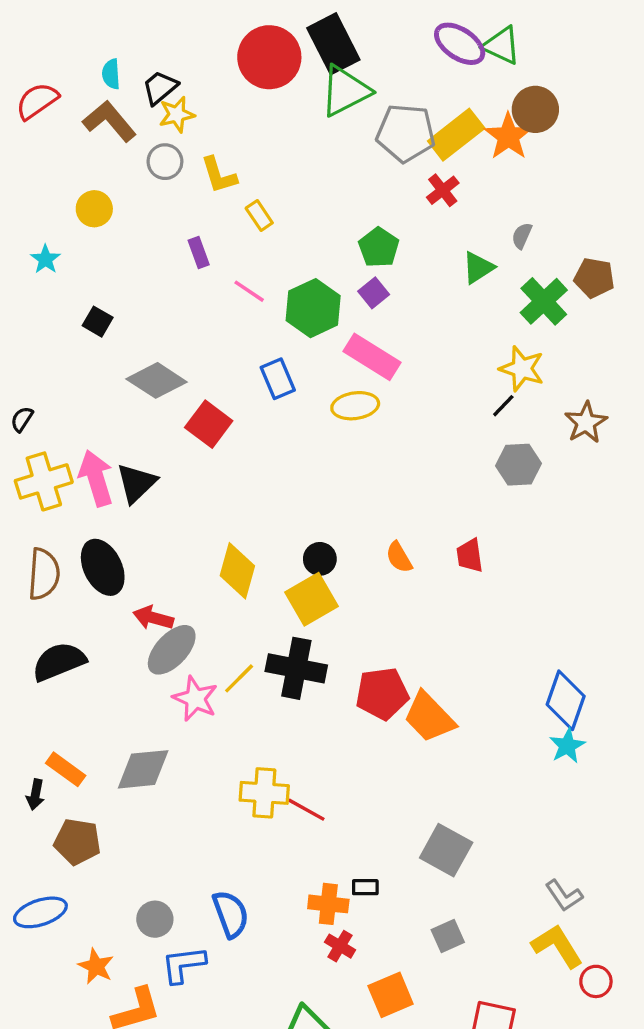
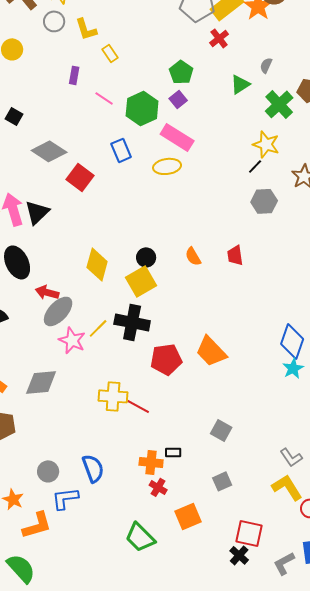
purple rectangle: (199, 253) -> (74, 75), turned 30
red pentagon: (382, 694) -> (166, 359), moved
gray square: (446, 850) -> (221, 430), size x0.7

